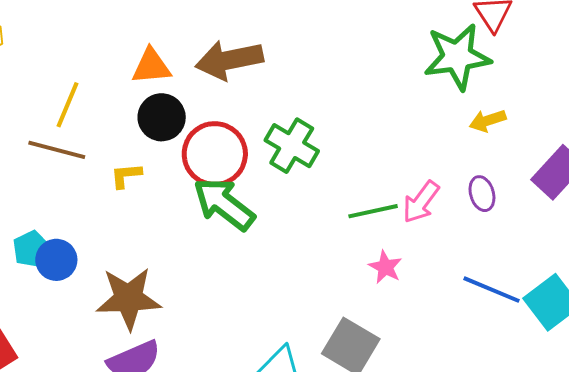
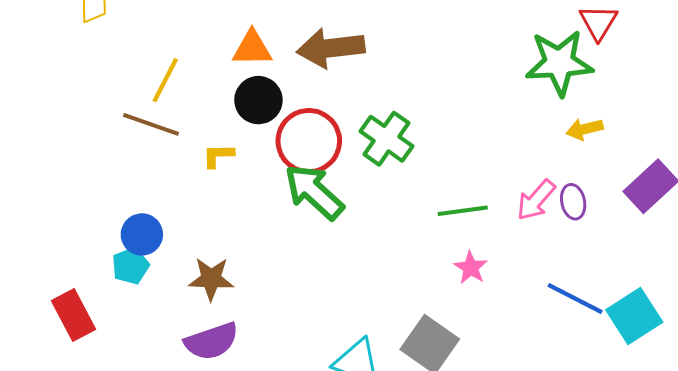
pink arrow: (421, 202) -> (536, 200), moved
cyan pentagon: (31, 249) -> (130, 266), moved
brown star: (129, 298) -> (211, 279), size x0.7

